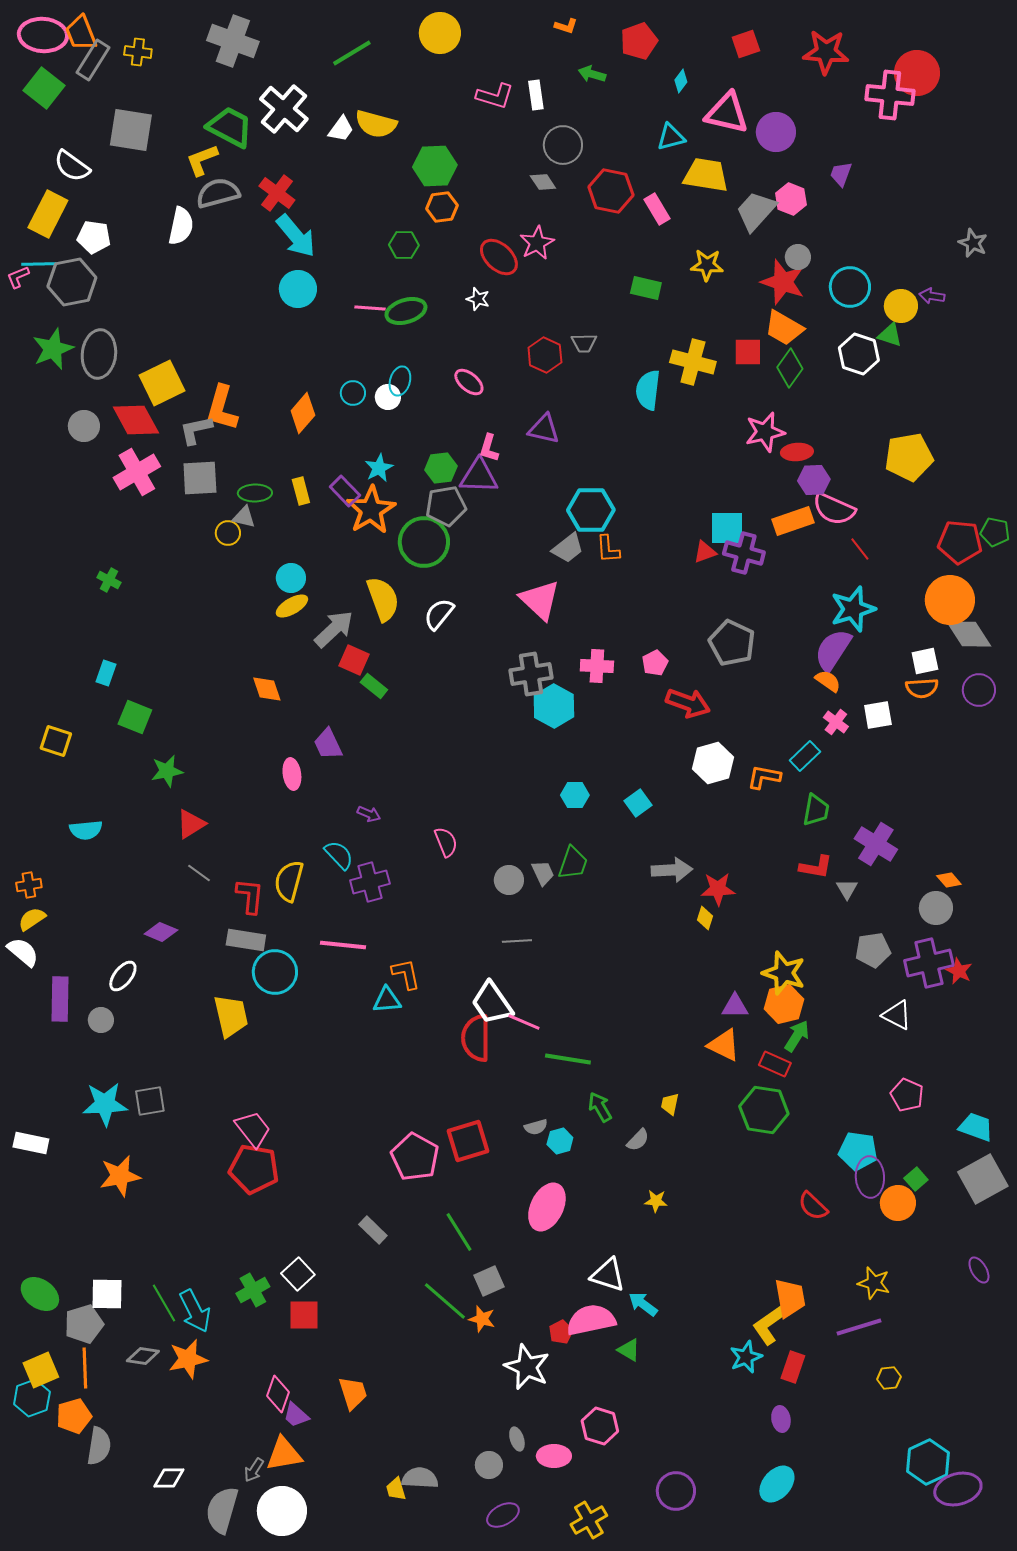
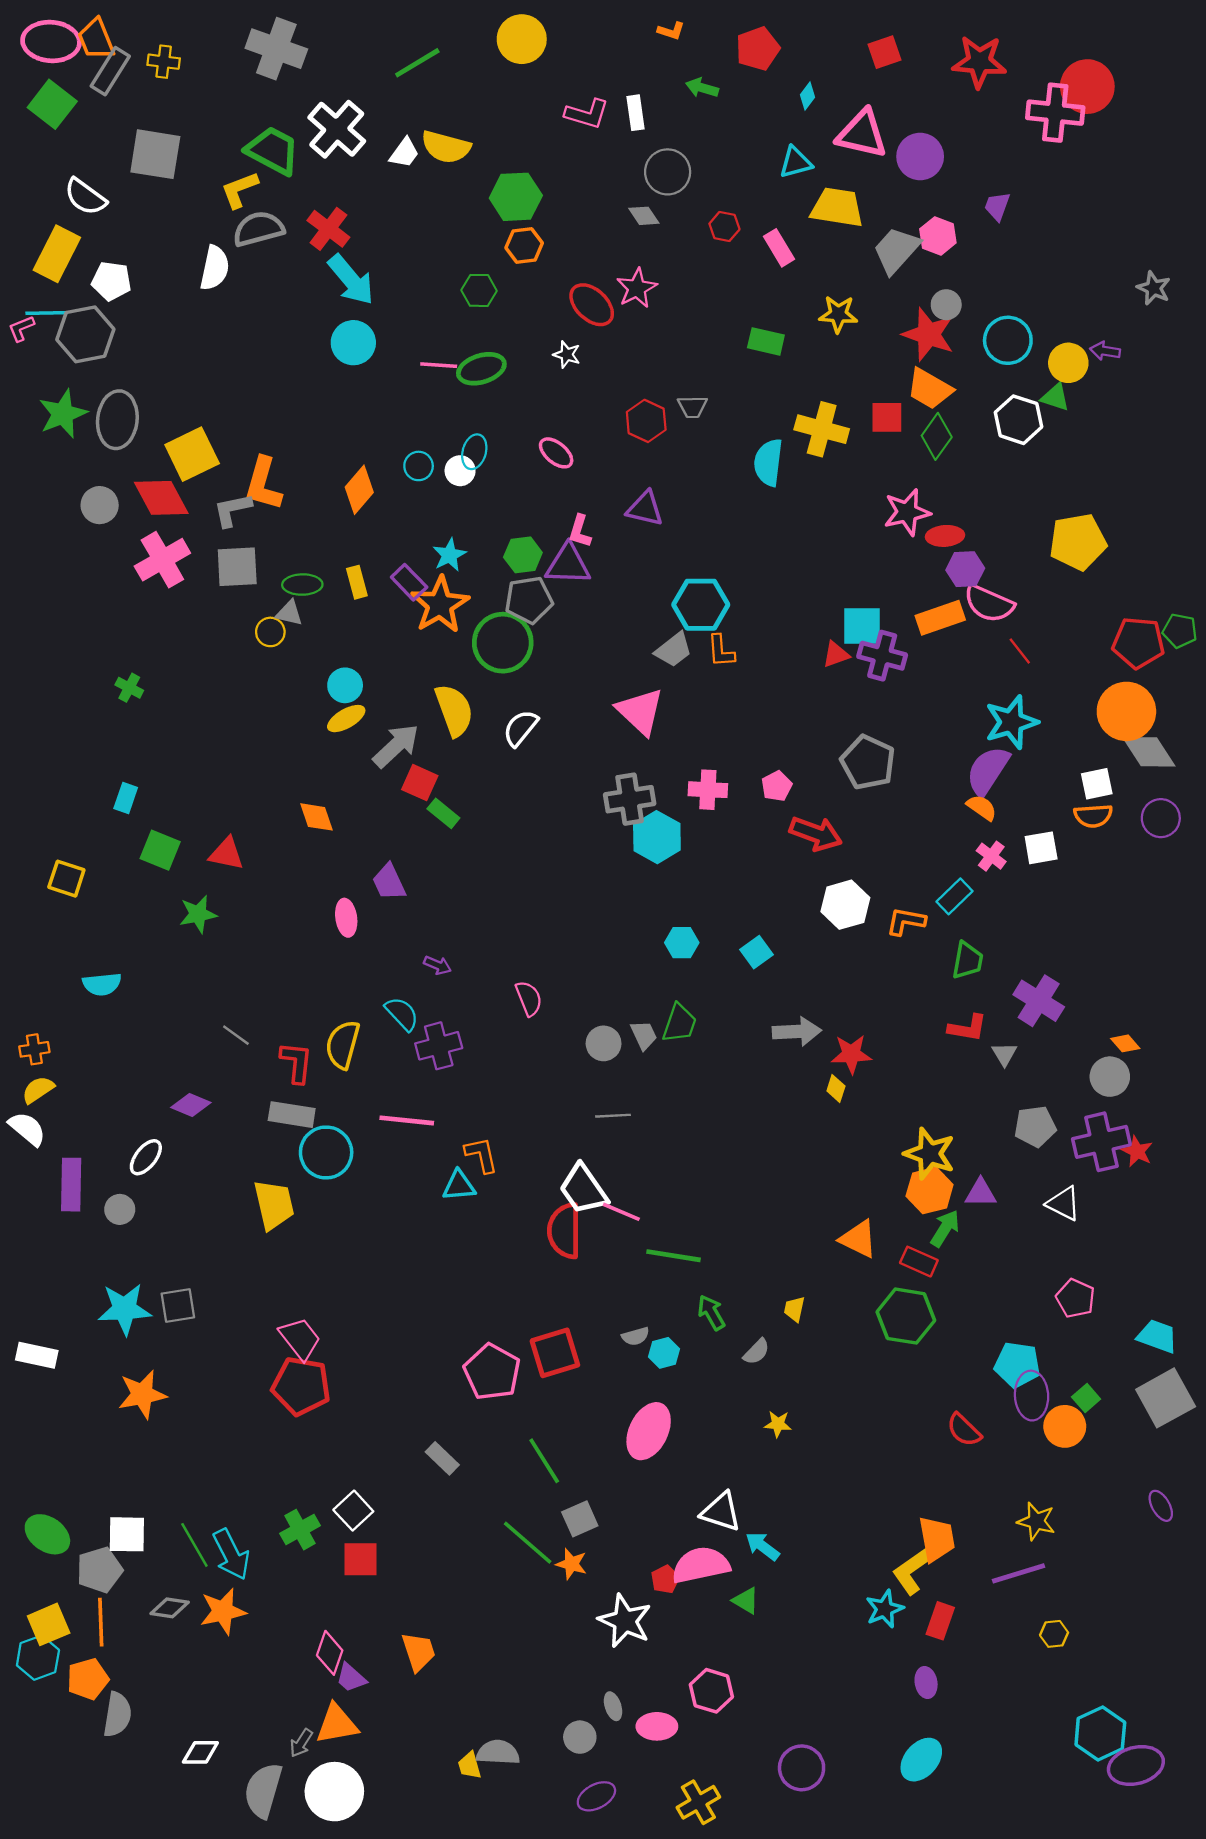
red hexagon: (611, 191) -> (724, 226), size x0.6
red triangle: (191, 824) -> (226, 854), moved, turned 44
purple triangle: (735, 1006) -> (981, 1193), moved

